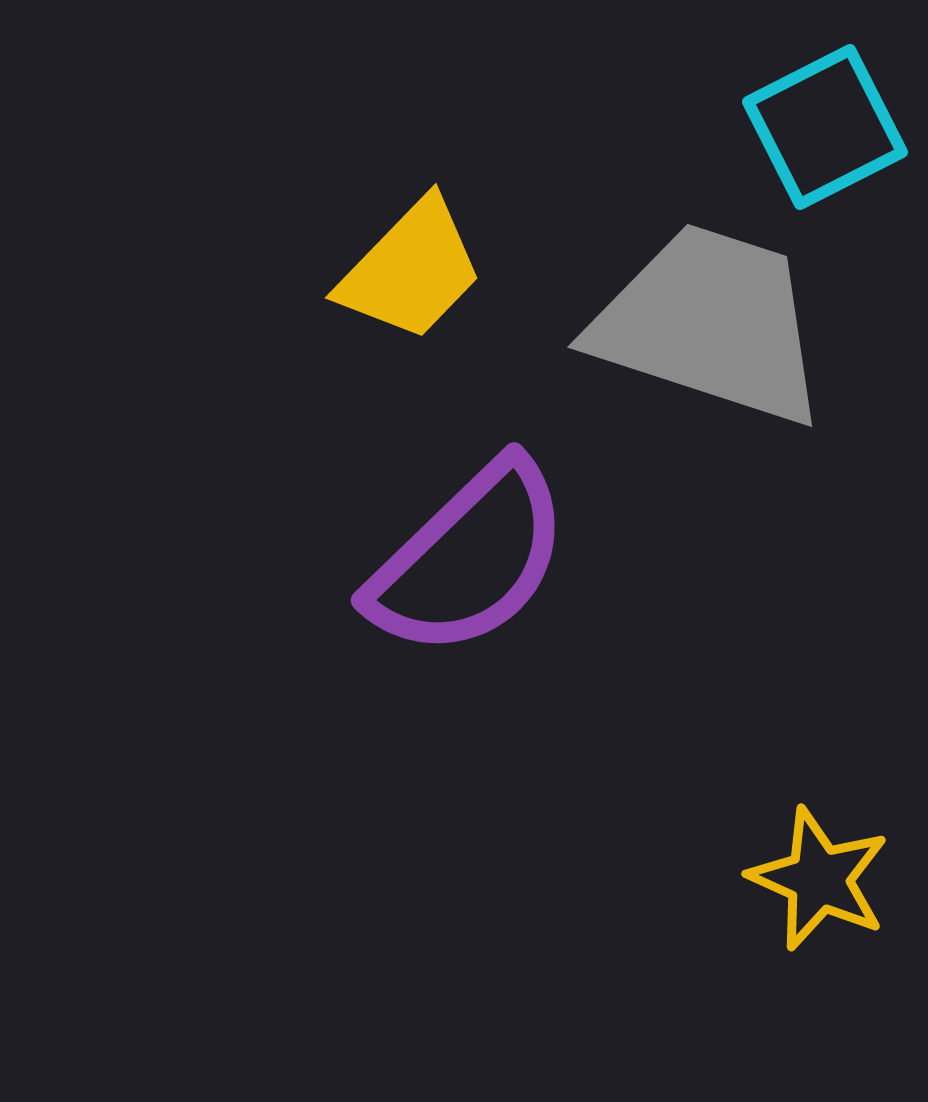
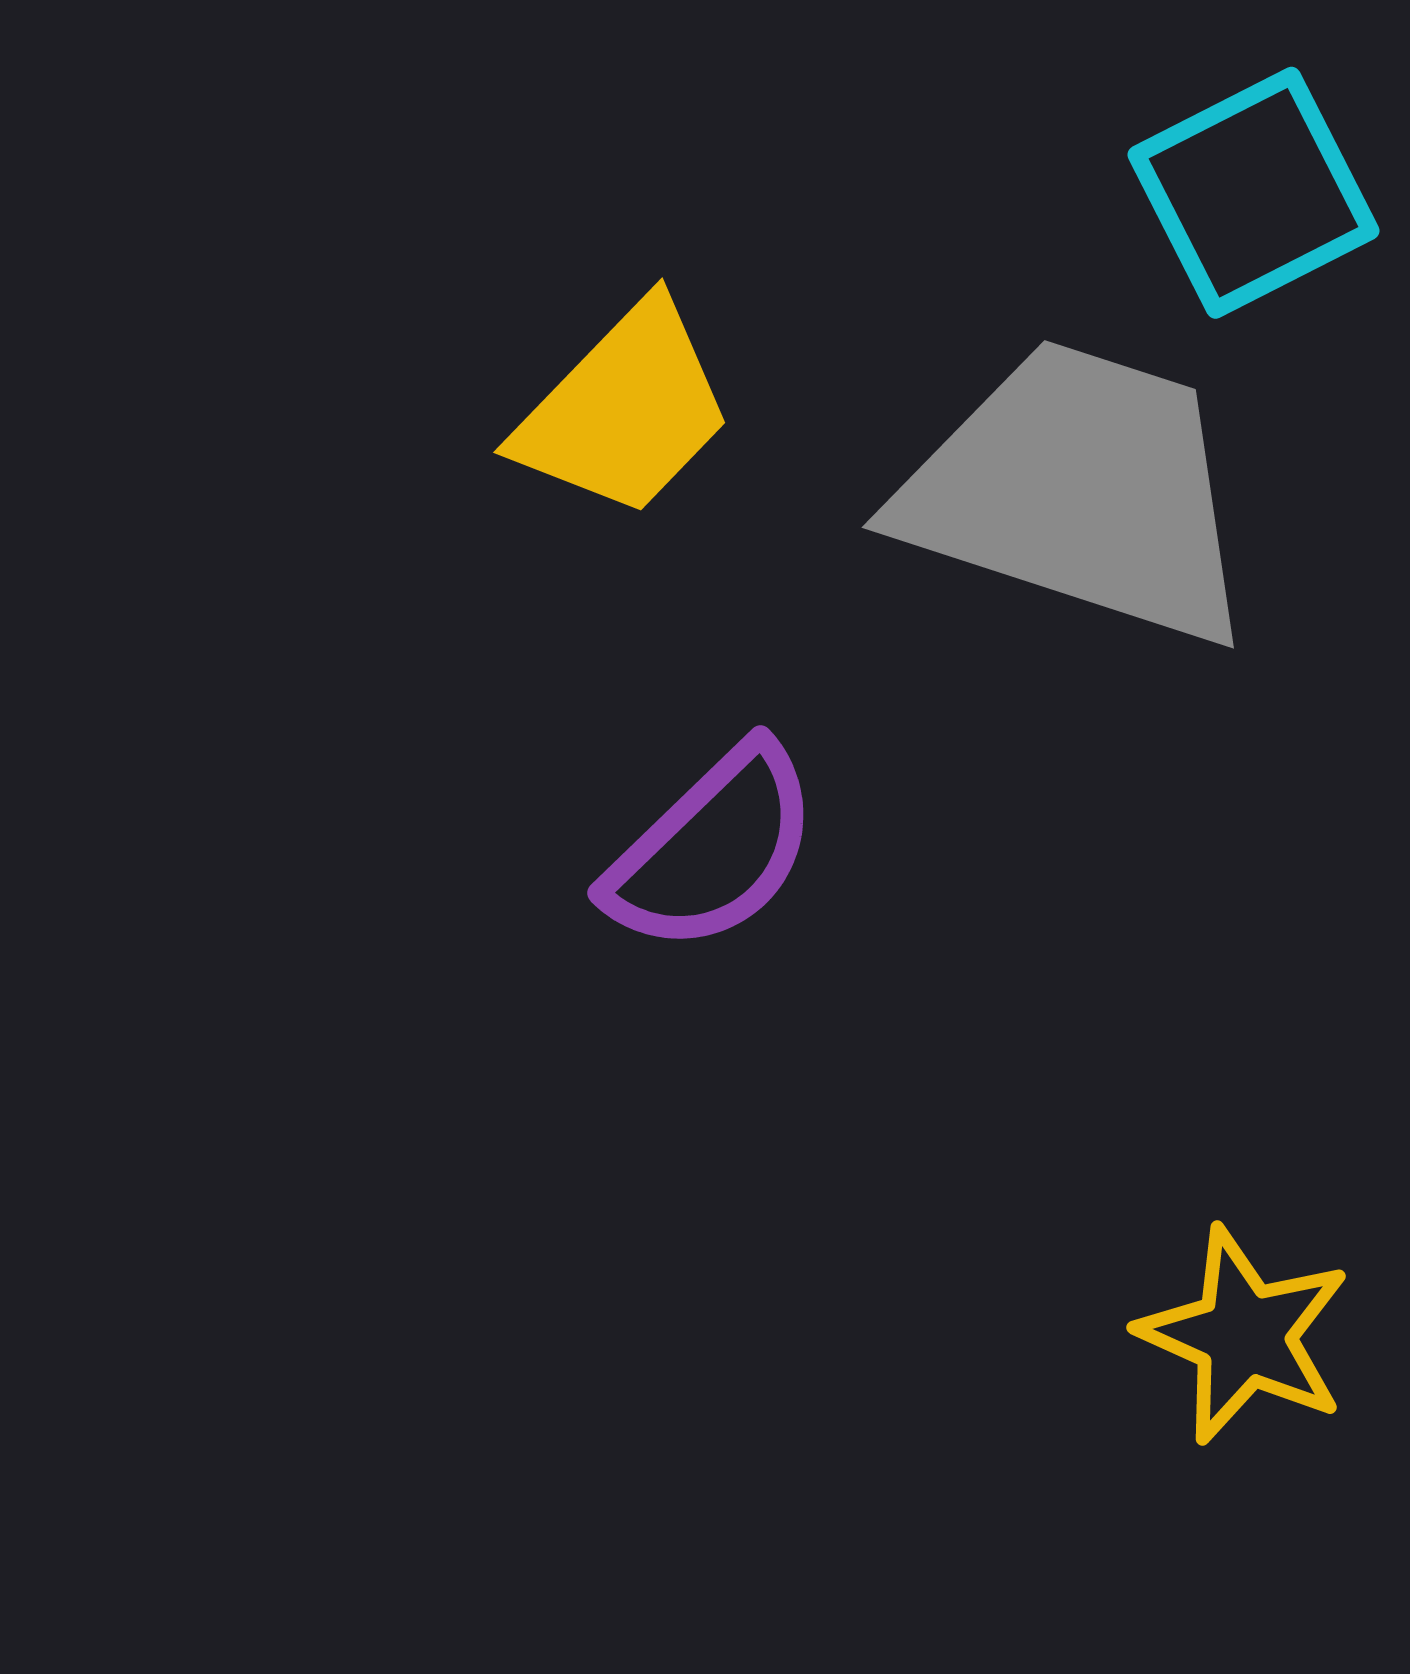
purple semicircle: (469, 559) -> (713, 849), size x0.7

